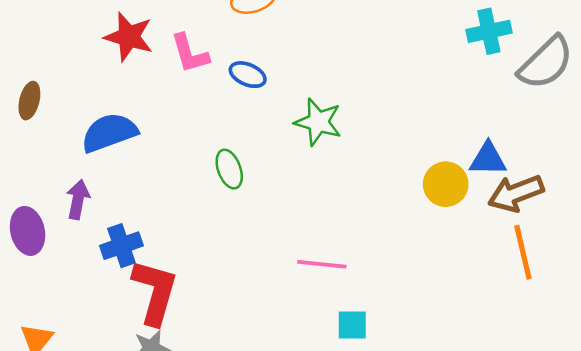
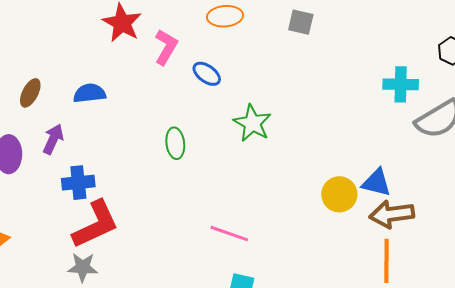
pink L-shape: (190, 53) -> (166, 47), turned -147
brown ellipse: (29, 101) -> (30, 93), moved
blue semicircle: (109, 133) -> (89, 93), size x0.7
red L-shape: (155, 292) -> (96, 224), turned 36

